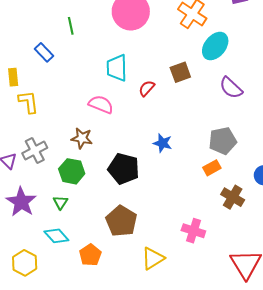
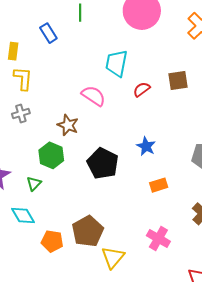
gray cross: (35, 151) -> (21, 113), moved, size x0.7
orange rectangle: (212, 168) -> (159, 185), moved
brown pentagon: (121, 221) -> (88, 231), moved
orange pentagon: (90, 255) -> (52, 241), turned 30
yellow triangle: (153, 258) -> (113, 257), turned -30

